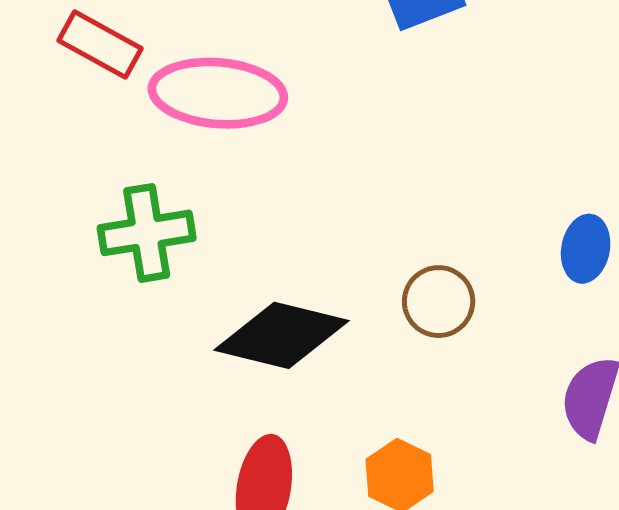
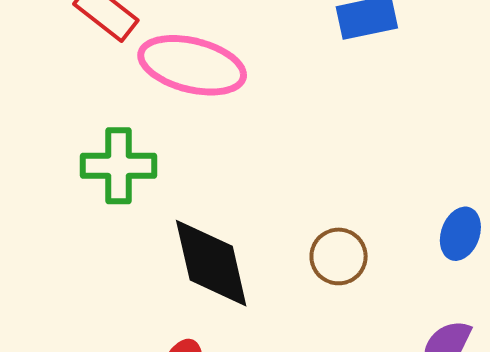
black diamond: (282, 335) -> (211, 263), turned 54

